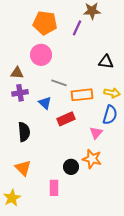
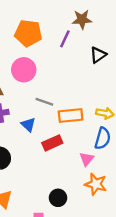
black triangle: (106, 62) -> (98, 55), moved, turned -42
orange star: (92, 159) -> (96, 184), moved

